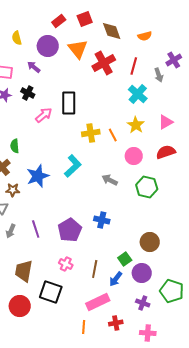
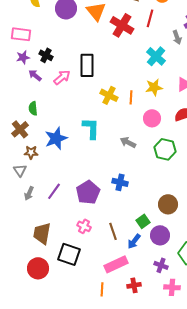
red cross: (104, 63) -> (122, 25), turned -30
red line: (134, 66) -> (150, 18), moved
purple arrow: (34, 67) -> (35, 75), moved
yellow star: (136, 125) -> (154, 87), turned 30
yellow cross: (91, 133) -> (109, 95), turned 36
orange line: (113, 135) -> (131, 97), turned 32
cyan L-shape: (73, 166) -> (91, 128), turned -45
purple line: (36, 229) -> (54, 191), turned 54
brown line: (95, 269) -> (113, 231), turned -30
pink cross: (148, 333) -> (172, 287), moved

